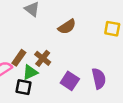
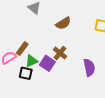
brown cross: (43, 58) -> (60, 53), moved
purple square: (70, 81) -> (47, 63), moved

